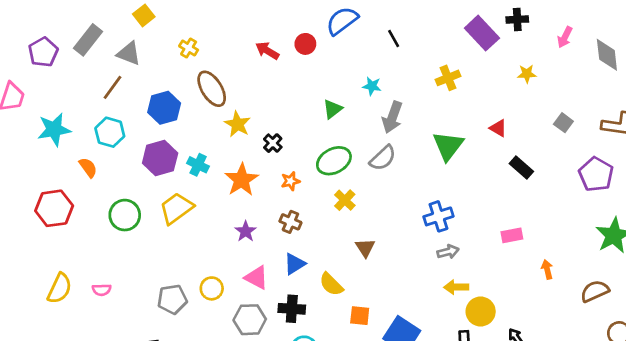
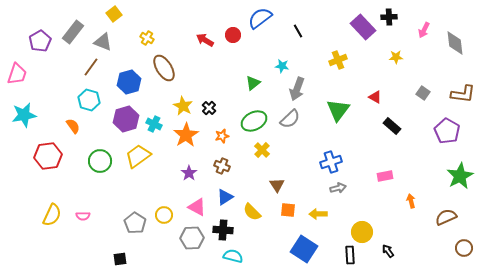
yellow star: (237, 124) -> (183, 106), moved
cyan star: (54, 129) -> (24, 115), moved
yellow arrow: (456, 287) -> (318, 214), moved
gray pentagon: (172, 299) -> (135, 223), turned -30
orange square: (360, 316) -> (288, 210), moved

